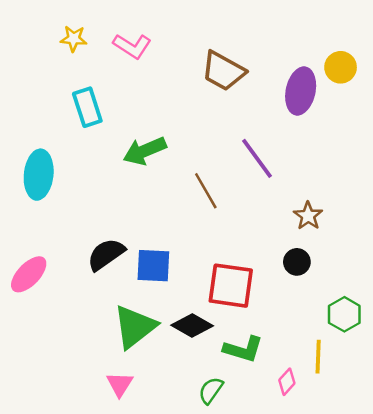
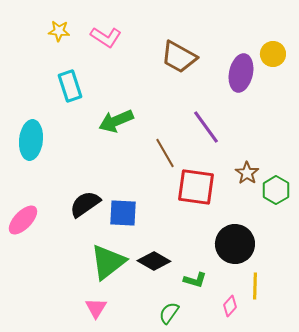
black circle: (297, 262) -> (235, 244), moved, size x1.8
red square: (231, 286) -> (196, 187), moved
green hexagon: (344, 314) -> (276, 190), moved
green L-shape: (243, 349) -> (195, 280), size x0.7

